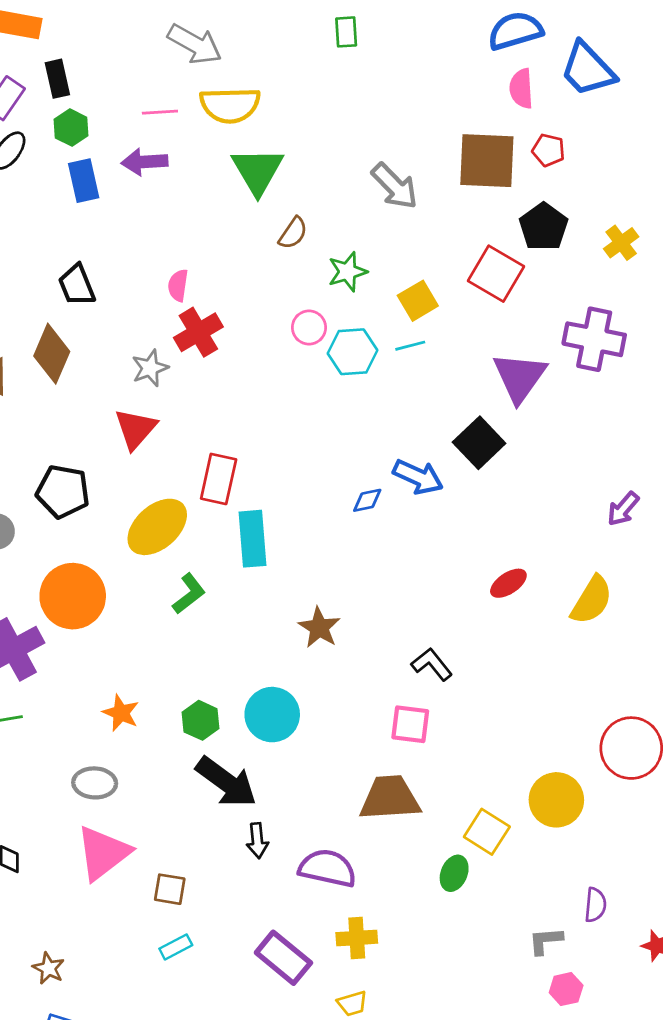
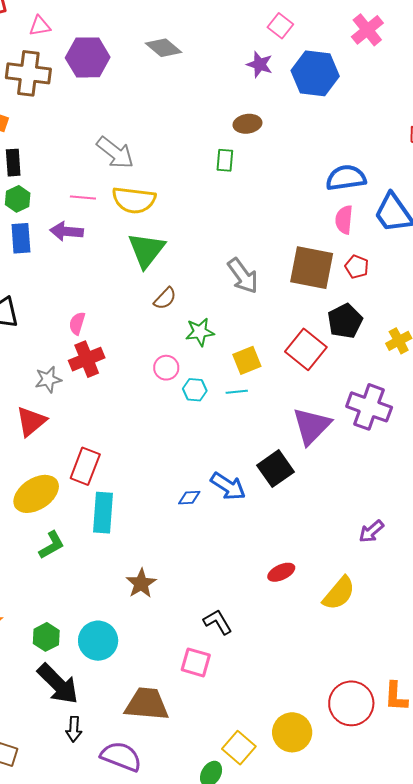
cyan hexagon: (353, 352) -> (195, 390), size x0.7
brown trapezoid: (390, 798) -> (147, 704), moved

